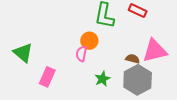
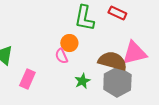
pink semicircle: (81, 54) -> (61, 56), turned -35
brown semicircle: (133, 59) -> (112, 61), size x2.0

